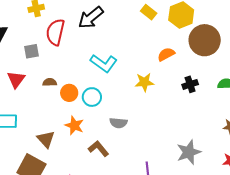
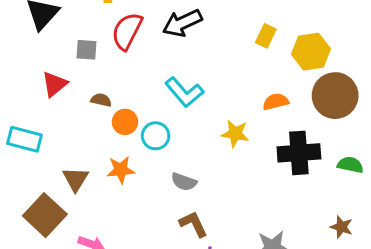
yellow rectangle: (149, 12) -> (266, 36), turned 63
black cross: (190, 84) -> (299, 153), size x1.8
orange star: (74, 125) -> (121, 170), turned 30
brown L-shape: (98, 149) -> (194, 224), moved

